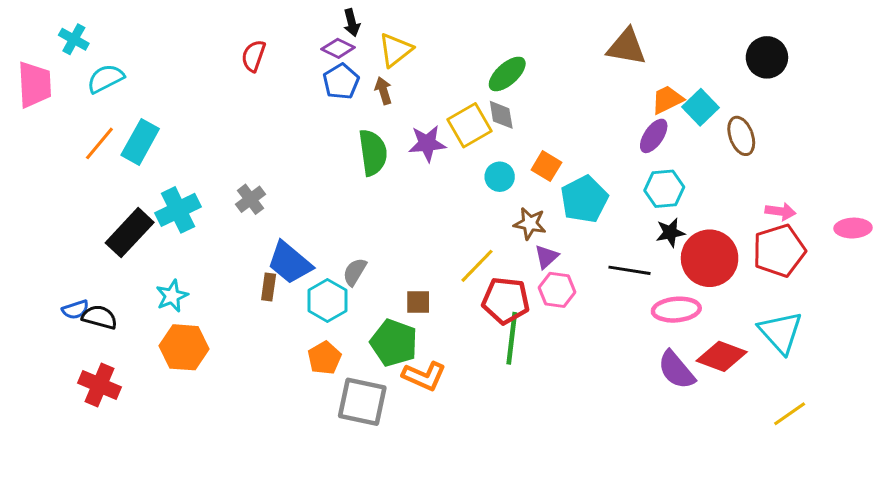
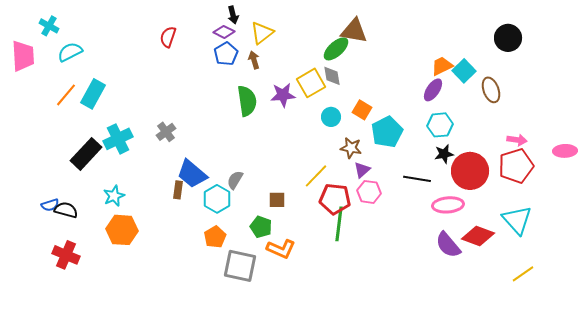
brown triangle: (626, 47) -> (354, 31), moved
green pentagon: (394, 343) -> (261, 227), size x0.7

